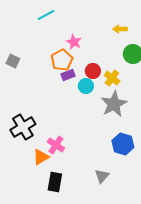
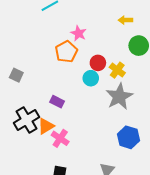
gray square: (13, 61) -> (16, 75), moved
purple rectangle: (68, 75) -> (57, 102), moved, turned 48
orange triangle: (41, 157) -> (46, 126), moved

